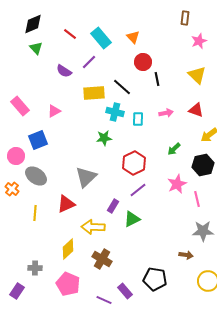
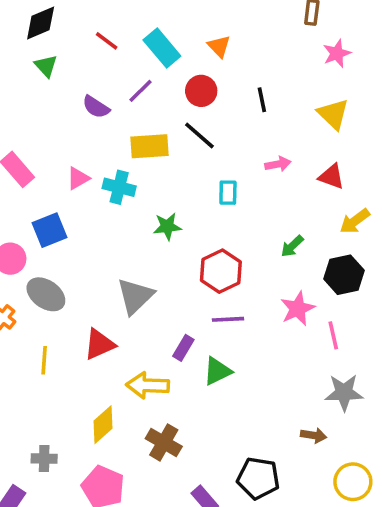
red circle: (143, 62) -> (201, 91), moved
black line: (157, 79) -> (262, 100), moved
cyan cross: (115, 112) -> (119, 187), moved
pink arrow: (166, 113) -> (278, 164), moved
purple line: (138, 190) -> (228, 319), turned 36

